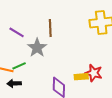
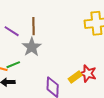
brown line: (50, 28) -> (33, 26), moved
yellow rectangle: (81, 77) -> (75, 77), turned -32

